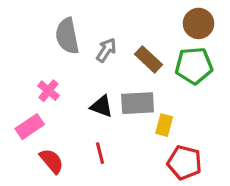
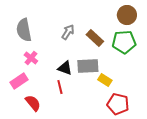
gray semicircle: (67, 36) -> (24, 30), moved
yellow rectangle: (164, 125) -> (105, 80), turned -72
red line: (100, 153) -> (60, 87), moved

